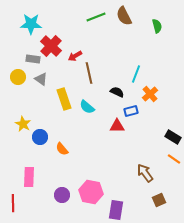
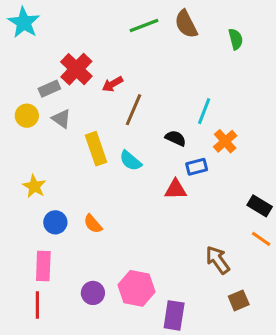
cyan star: (31, 24) -> (24, 23), moved, turned 30
gray rectangle: (33, 59) -> (49, 89), turned -32
brown line: (89, 73) -> (133, 110), turned 35
blue circle: (40, 137) -> (55, 222), moved
red line: (13, 203) -> (37, 305), moved

